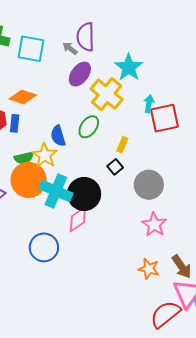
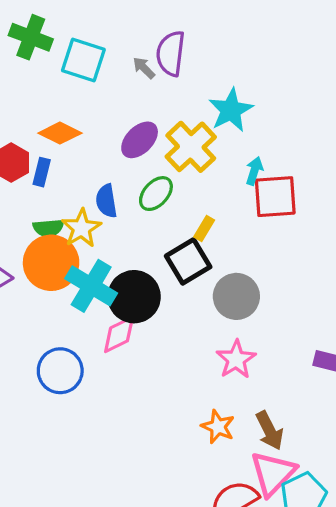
purple ellipse: (80, 74) -> (140, 140), moved
black square: (115, 167) -> (188, 261), size x1.8

